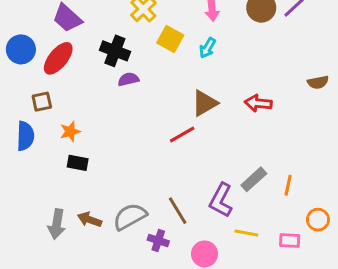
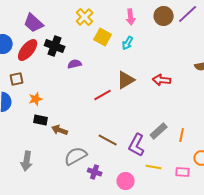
black cross: (115, 51) -> (55, 46), moved
red line: (182, 134) -> (103, 95), moved
brown line: (178, 211) -> (108, 140), moved, turned -30
brown arrow: (90, 220) -> (60, 130), moved

